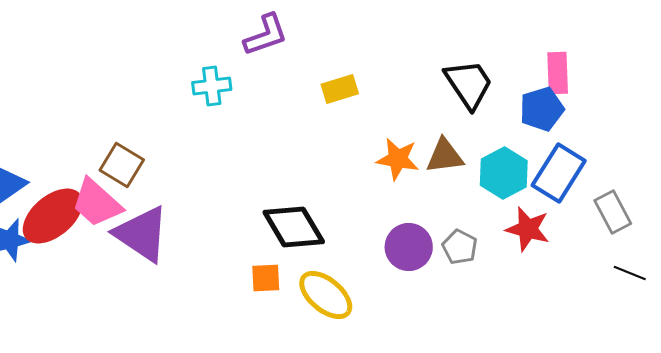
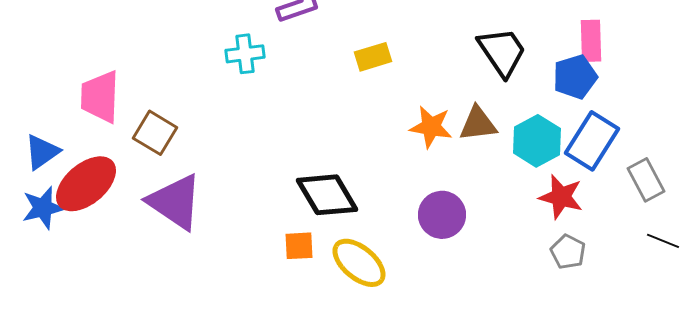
pink trapezoid: (97, 203) -> (100, 97), moved, turned 50
gray pentagon: (460, 247) -> (568, 252), moved

